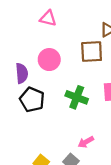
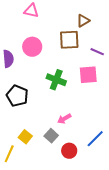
black pentagon: (32, 100) -> (17, 96), moved

